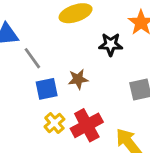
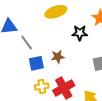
yellow cross: (54, 123) -> (42, 86), turned 32

